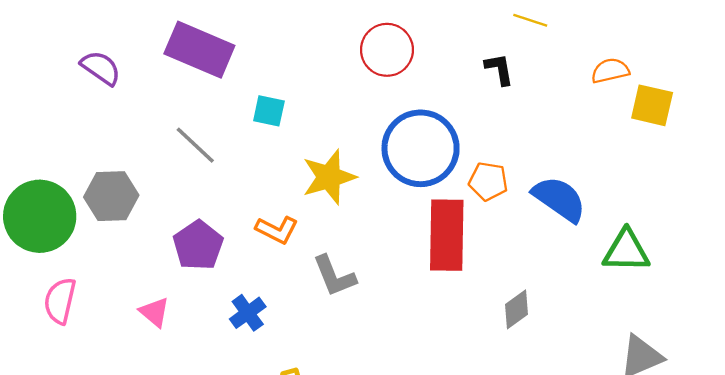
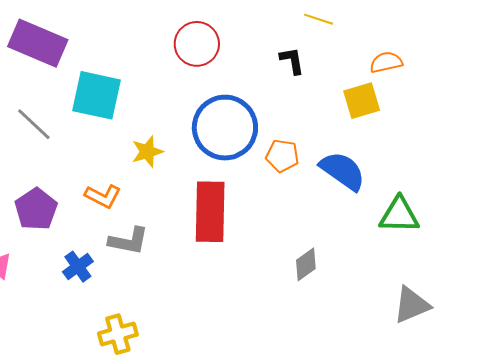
yellow square: (652, 105) -> (362, 101), moved, turned -30
cyan square: (269, 111) -> (96, 95), size x1.8
yellow star: (329, 177) -> (147, 152), size x0.7
red rectangle: (447, 235) -> (210, 212), moved
gray L-shape: (334, 276) -> (129, 241), moved, turned -57

